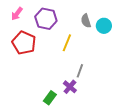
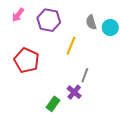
red pentagon: (24, 43) -> (26, 60), moved

